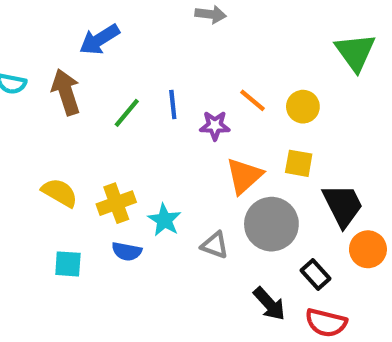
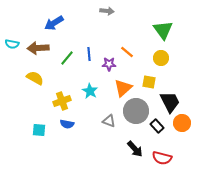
green triangle: (355, 52) -> (163, 30), moved
brown arrow: (66, 92) -> (38, 48), turned -75
yellow circle: (303, 107) -> (161, 58), moved
yellow semicircle: (60, 193) -> (35, 78), moved
cyan star: (164, 220) -> (90, 91), moved
black rectangle: (316, 274) -> (157, 126), moved

